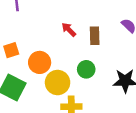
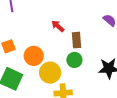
brown rectangle: (95, 36) -> (76, 40), moved

